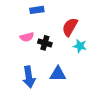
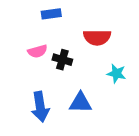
red semicircle: (70, 27) -> (97, 37), turned -120
cyan star: (80, 46) -> (117, 74), moved

